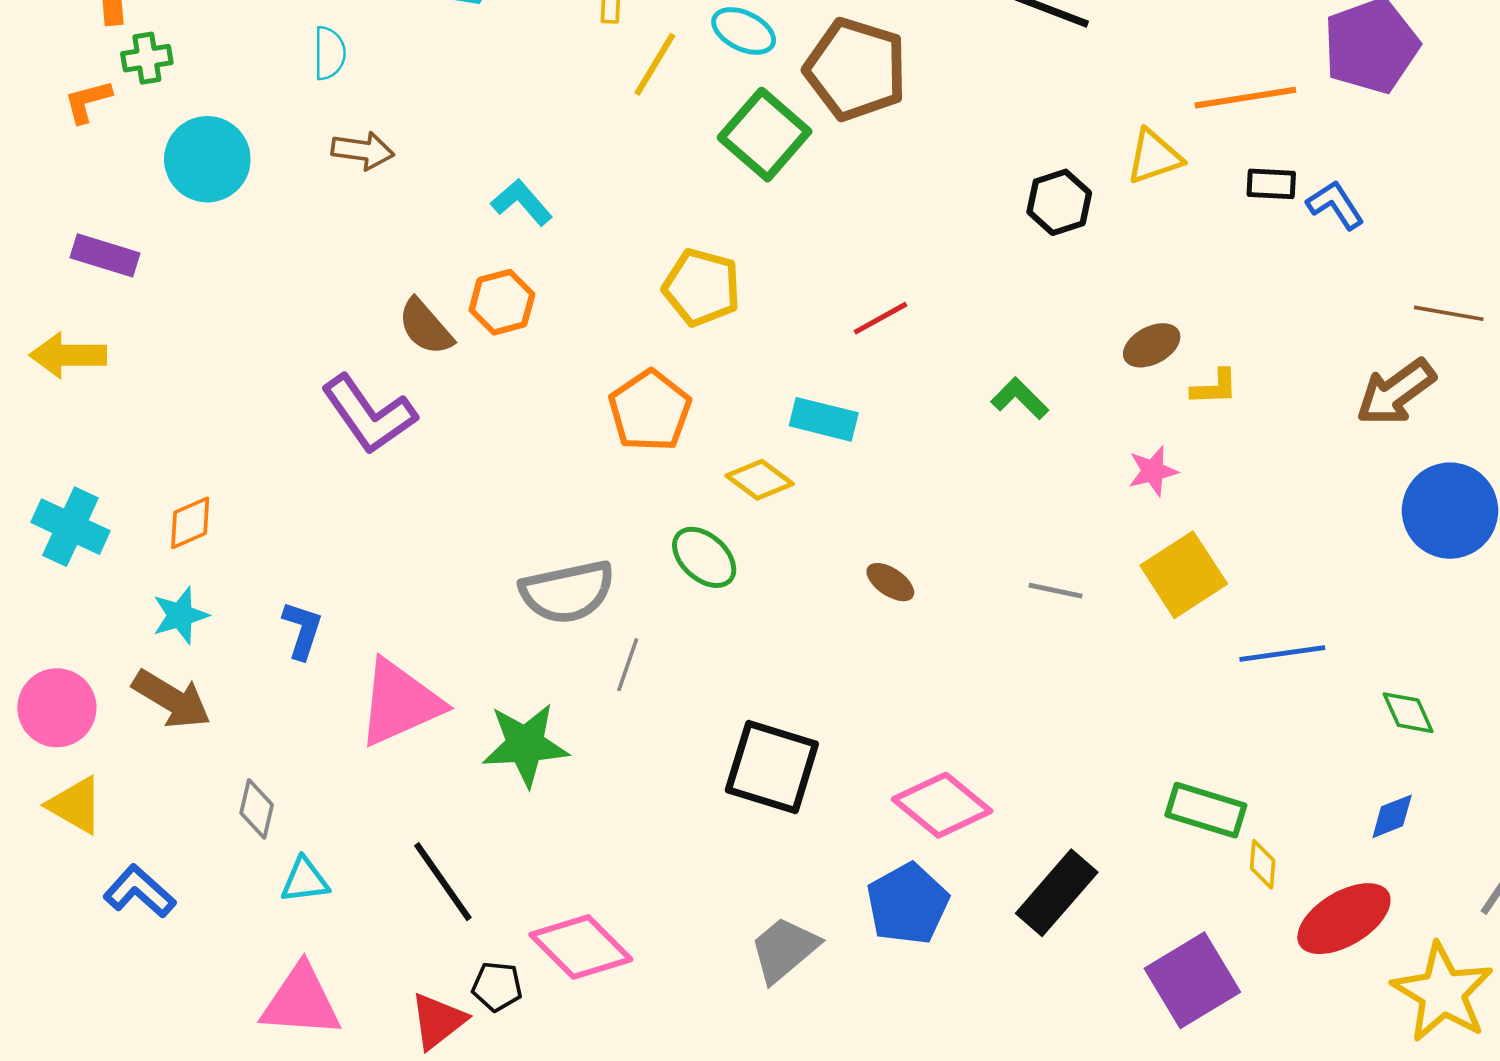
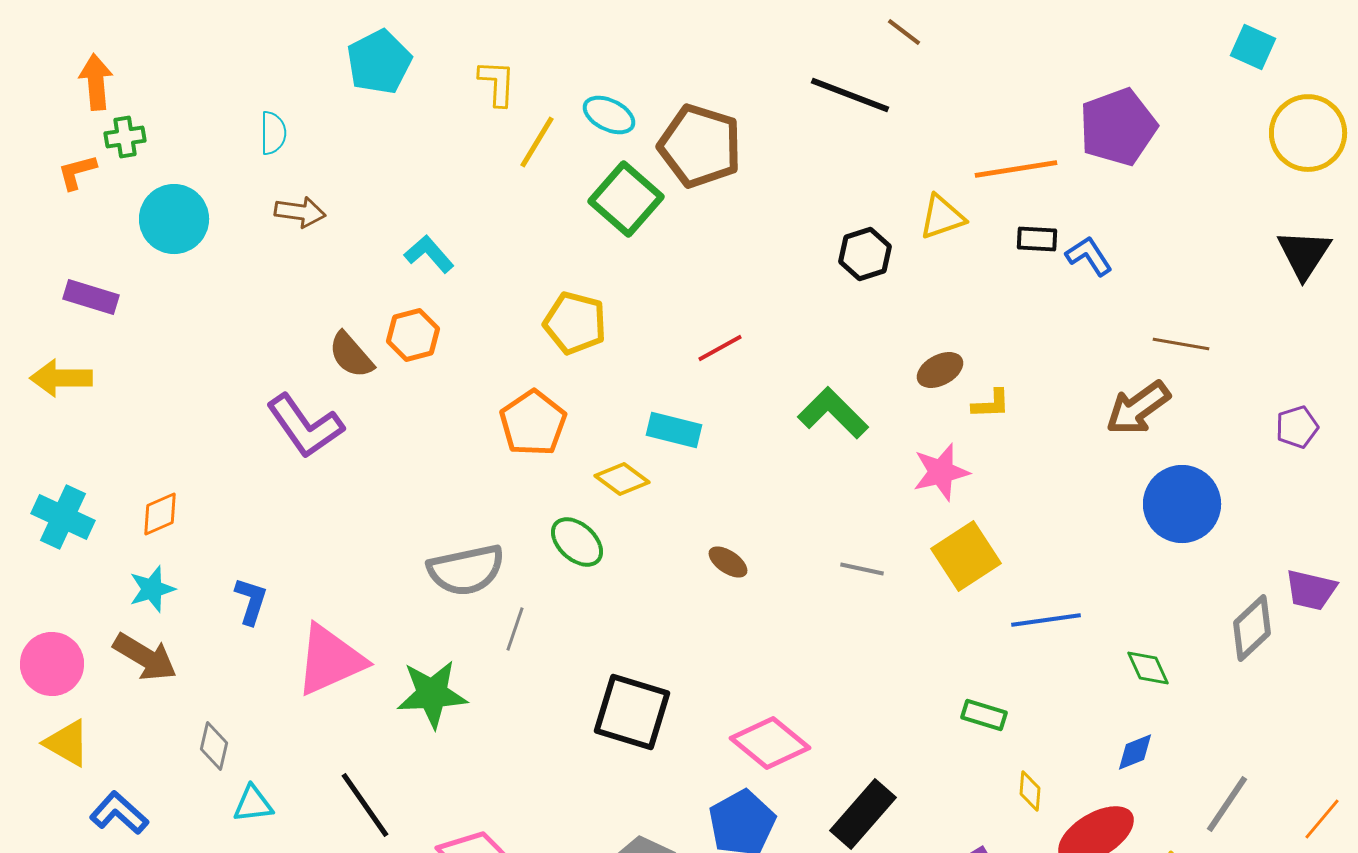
green L-shape: (1020, 398) -> (833, 413), size x1.5
pink star: (1153, 471) -> (941, 472), size x1.4
green rectangle: (1206, 810) -> (984, 715), moved, size x0.7

